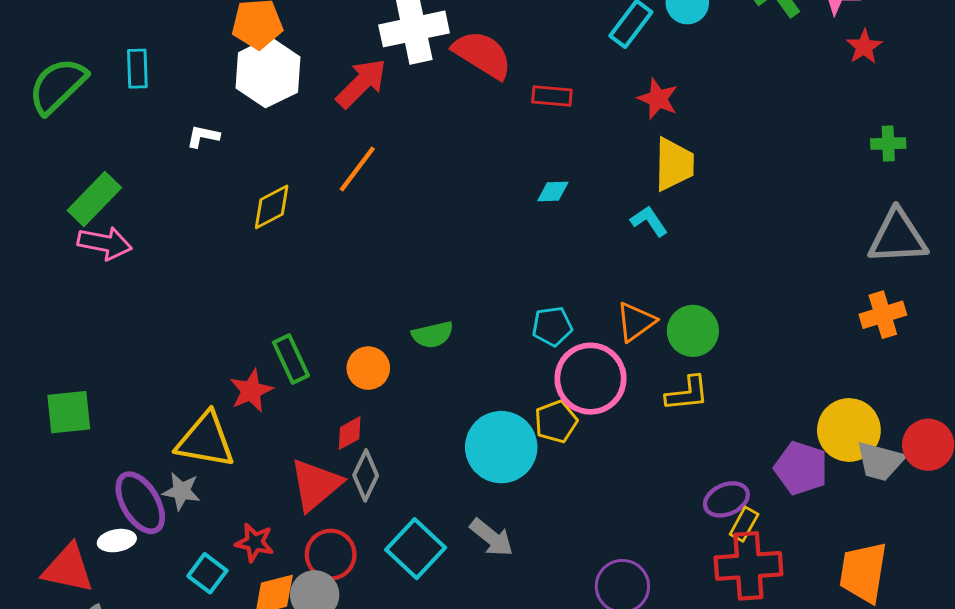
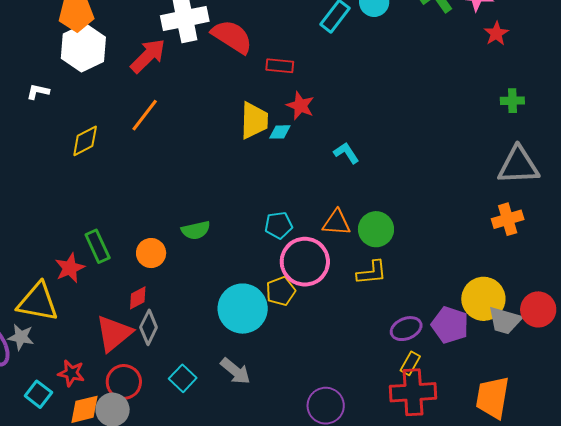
red star: (658, 99) -> (300, 106), moved
yellow trapezoid: (674, 164) -> (254, 120), moved
orange triangle: (636, 322) -> (337, 223), turned 40
purple ellipse: (726, 499) -> (406, 329), moved
cyan square: (416, 549) -> (183, 378), size x0.7

